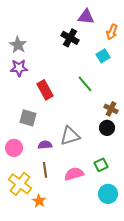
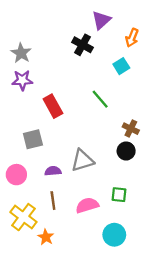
purple triangle: (86, 17) -> (101, 20), turned -48
gray square: (28, 118) -> (33, 139), turned -30
green square: (101, 165) -> (119, 195), turned 32
cyan circle: (108, 194) -> (114, 235), moved

